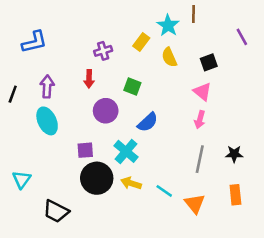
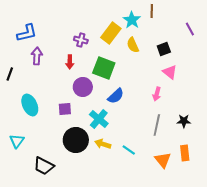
yellow rectangle: (141, 42) -> (111, 33), size x1.5
purple cross: (103, 51) -> (81, 40), turned 32
purple arrow: (47, 87) -> (37, 56), moved
green square: (132, 87) -> (104, 68), size x1.6
pink triangle: (202, 92) -> (170, 72), moved
cyan ellipse: (47, 121) -> (30, 105), moved
purple square: (85, 150) -> (65, 109), moved
orange triangle: (195, 204) -> (163, 160), moved

